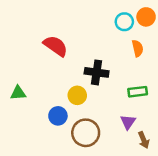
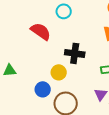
cyan circle: (124, 22) -> (64, 11), moved

